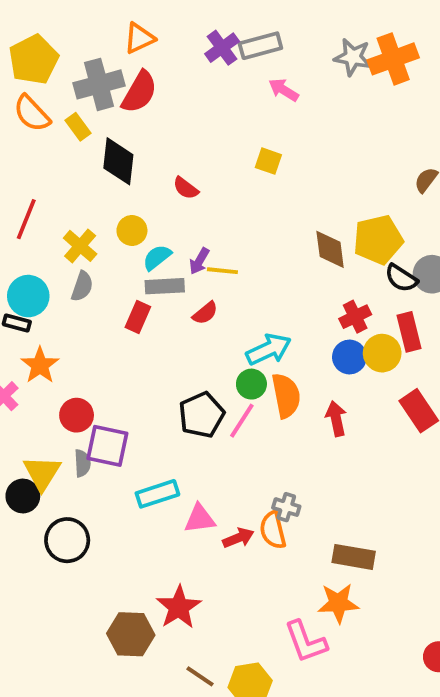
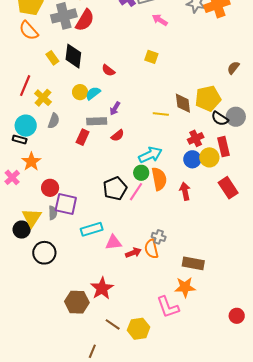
yellow rectangle: (78, 127) -> (52, 58), moved
yellow cross: (80, 246) -> (43, 98), moved
cyan semicircle: (157, 257) -> (93, 93), moved
yellow line: (222, 271) -> (161, 114), moved

